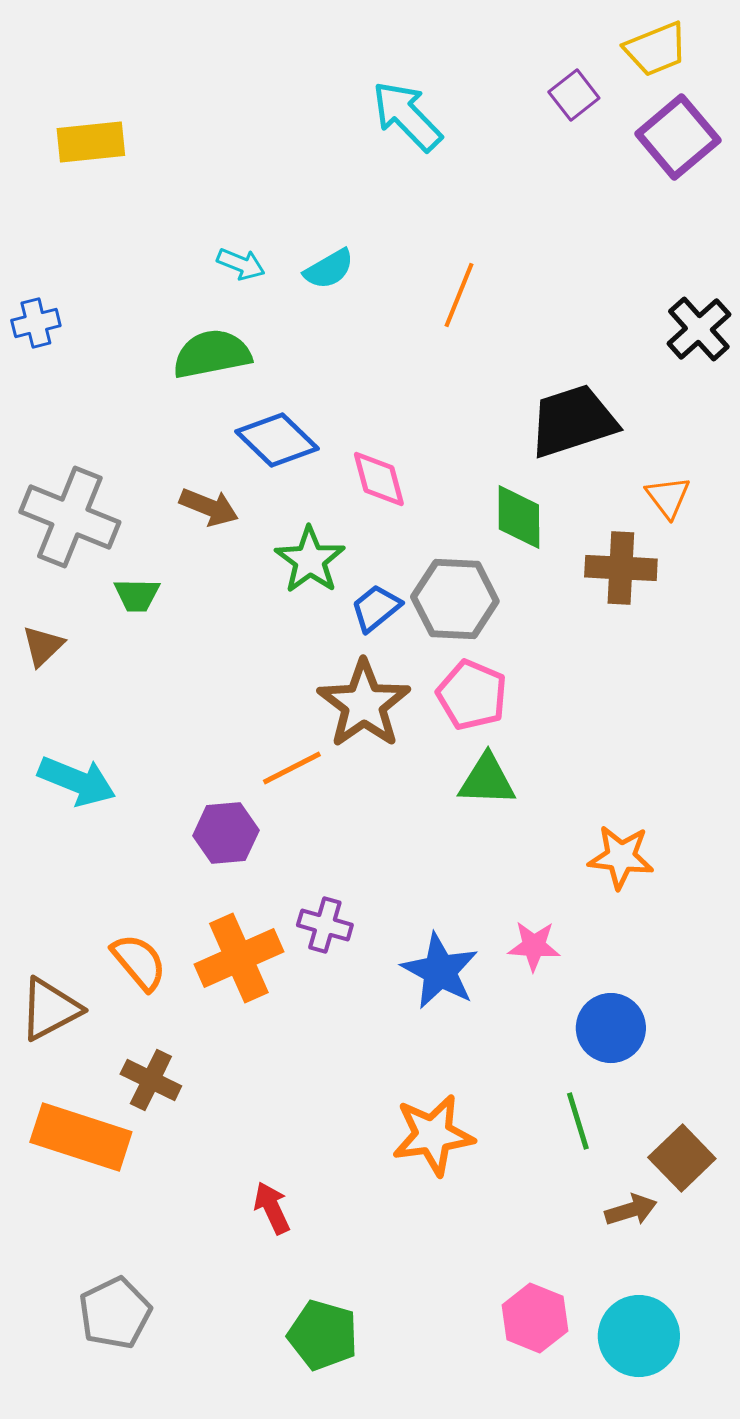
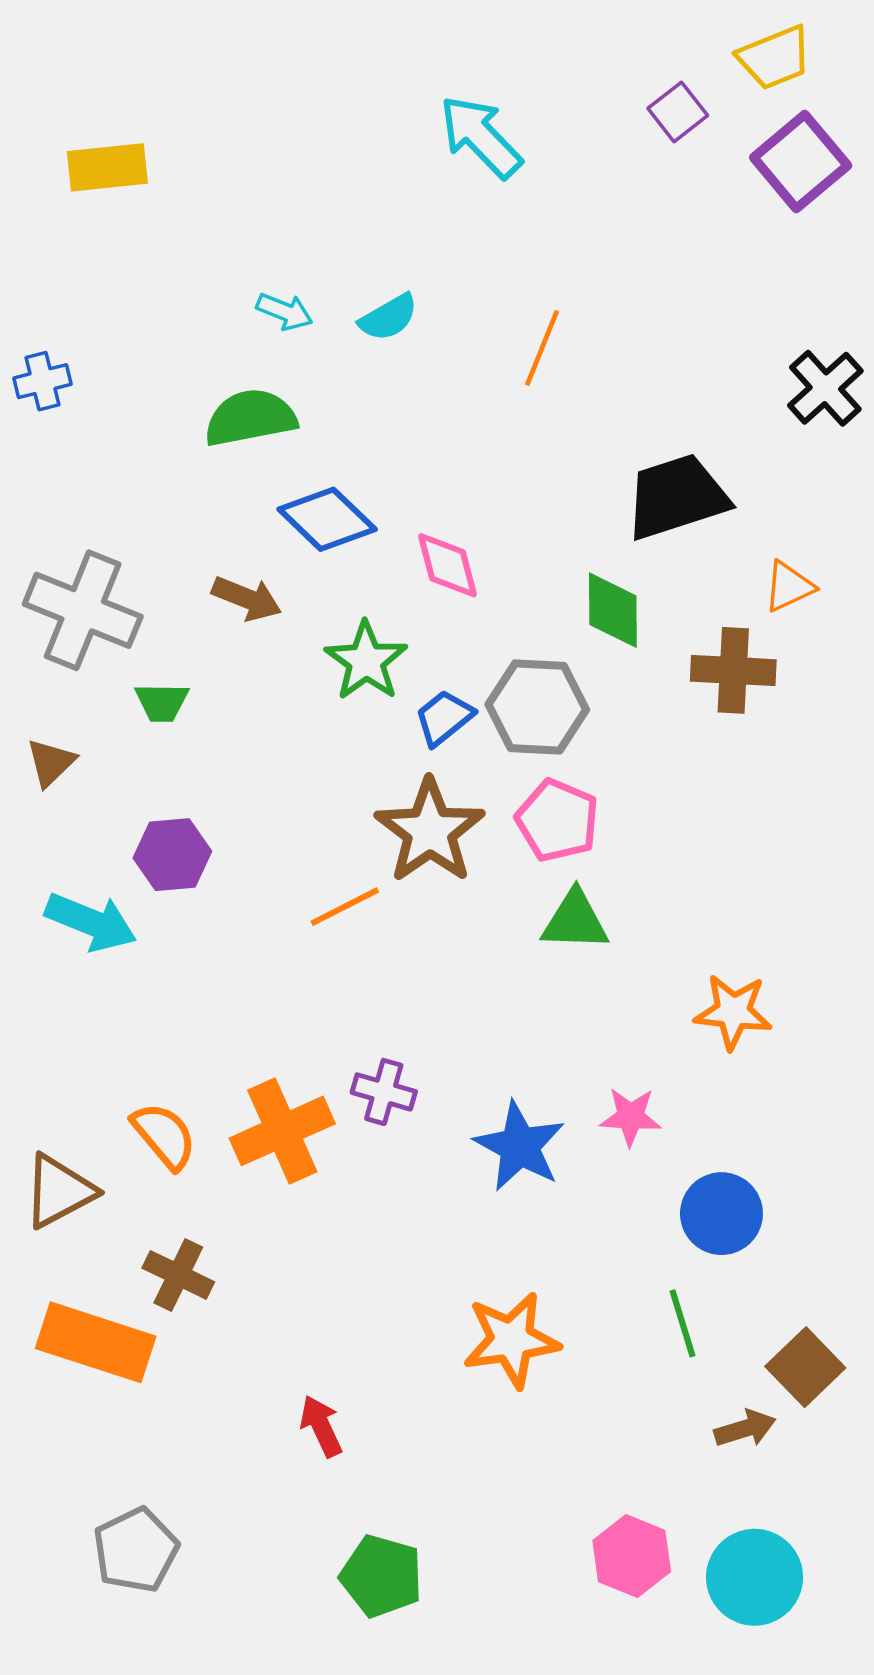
orange triangle: (668, 497) -> (789, 587), turned 42
purple hexagon: (226, 833) -> (172, 855), moved

